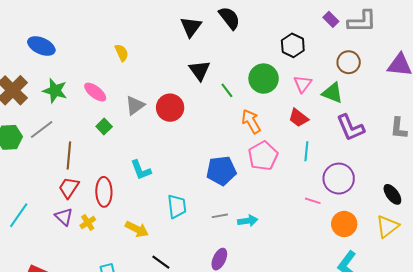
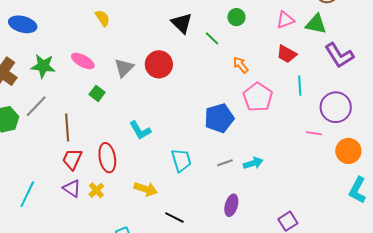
green circle: (264, 79) -> (236, 17), moved, size x0.6
pink triangle: (303, 84) -> (285, 20), turned 42
orange arrow: (251, 121) -> (241, 65), size x0.7

